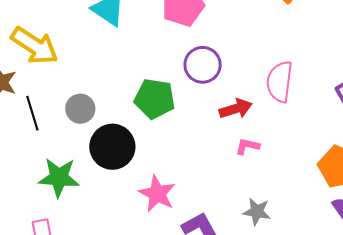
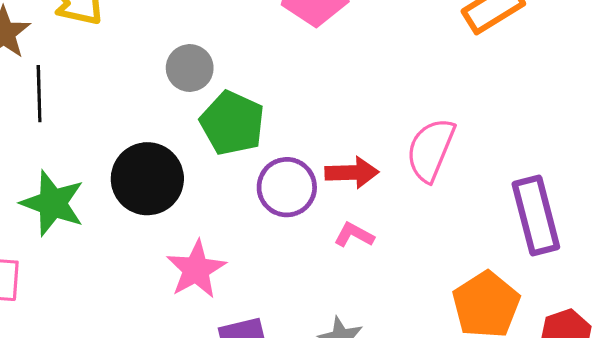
purple circle: (203, 65) -> (287, 187), moved
gray circle: (80, 109) -> (190, 68), moved

